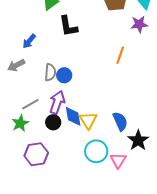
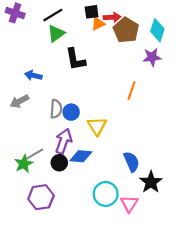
blue arrow: (29, 41) -> (33, 75), turned 63
gray line: (30, 104) -> (34, 154), moved
blue diamond: (73, 116) -> (81, 156), turned -75
yellow triangle: (88, 120) -> (97, 126), moved

